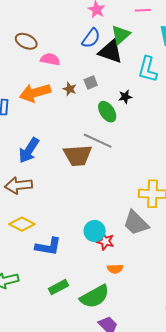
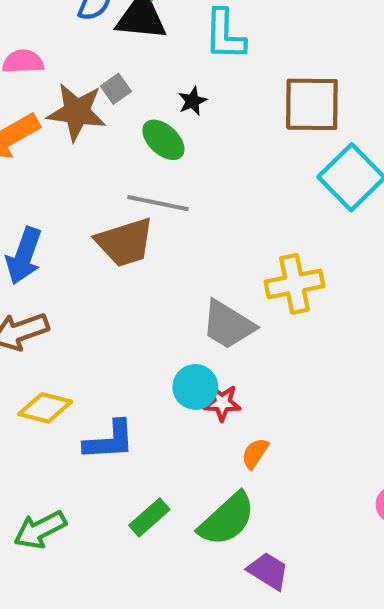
brown star: (70, 89) -> (77, 112), size x2.0
gray trapezoid: (136, 223) -> (228, 325), moved
orange semicircle: (115, 269) -> (255, 453), turned 140

